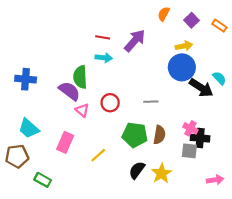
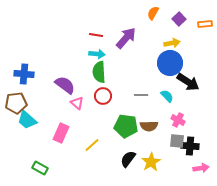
orange rectangle: (219, 26) -> (205, 24), turned -40
green semicircle: (80, 77) -> (99, 72), moved
cyan semicircle: (219, 78) -> (167, 96), moved
brown semicircle: (159, 135) -> (149, 126), turned 78
black cross: (200, 138) -> (190, 146), moved
brown pentagon: (17, 156) -> (16, 103), moved

